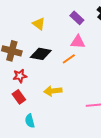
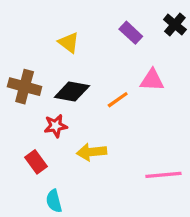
pink triangle: (78, 42) -> (152, 80), moved
red star: (20, 76) -> (56, 126), moved

